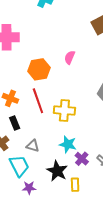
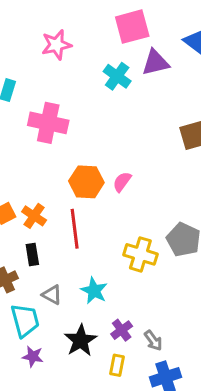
pink semicircle: (70, 57) -> (122, 182), moved
yellow cross: (64, 110) -> (140, 254), moved
cyan star: (68, 144) -> (94, 291), moved
yellow rectangle: (75, 185) -> (117, 365), moved

